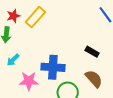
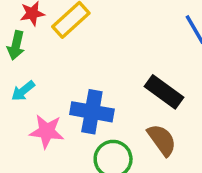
black rectangle: (92, 52) -> (164, 92), size x1.5

